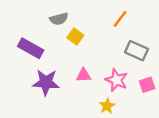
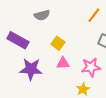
yellow square: (75, 36) -> (58, 43), moved
pink star: (117, 80) -> (91, 67), turned -30

